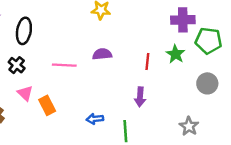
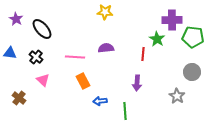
black ellipse: (24, 31) -> (42, 29), turned -50
green star: (175, 54) -> (157, 39), moved
orange rectangle: (47, 105) -> (83, 81), moved
gray star: (189, 126) -> (177, 96), moved

